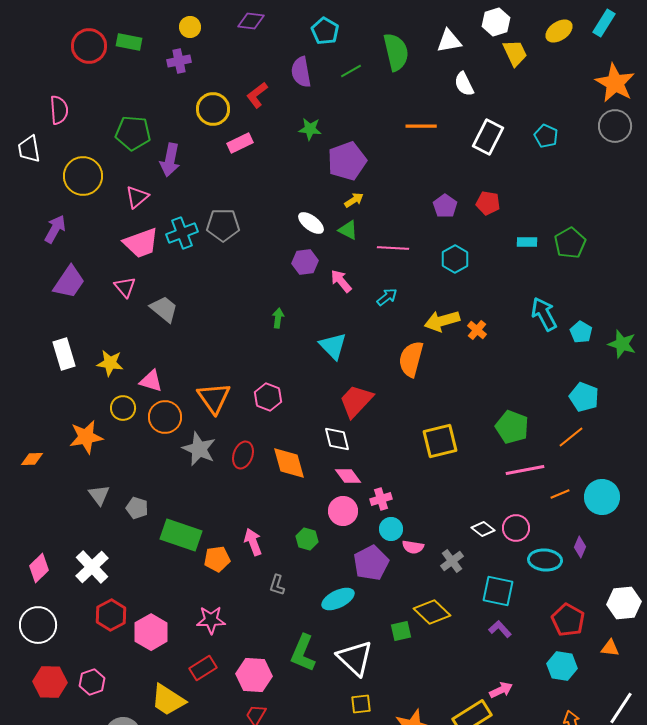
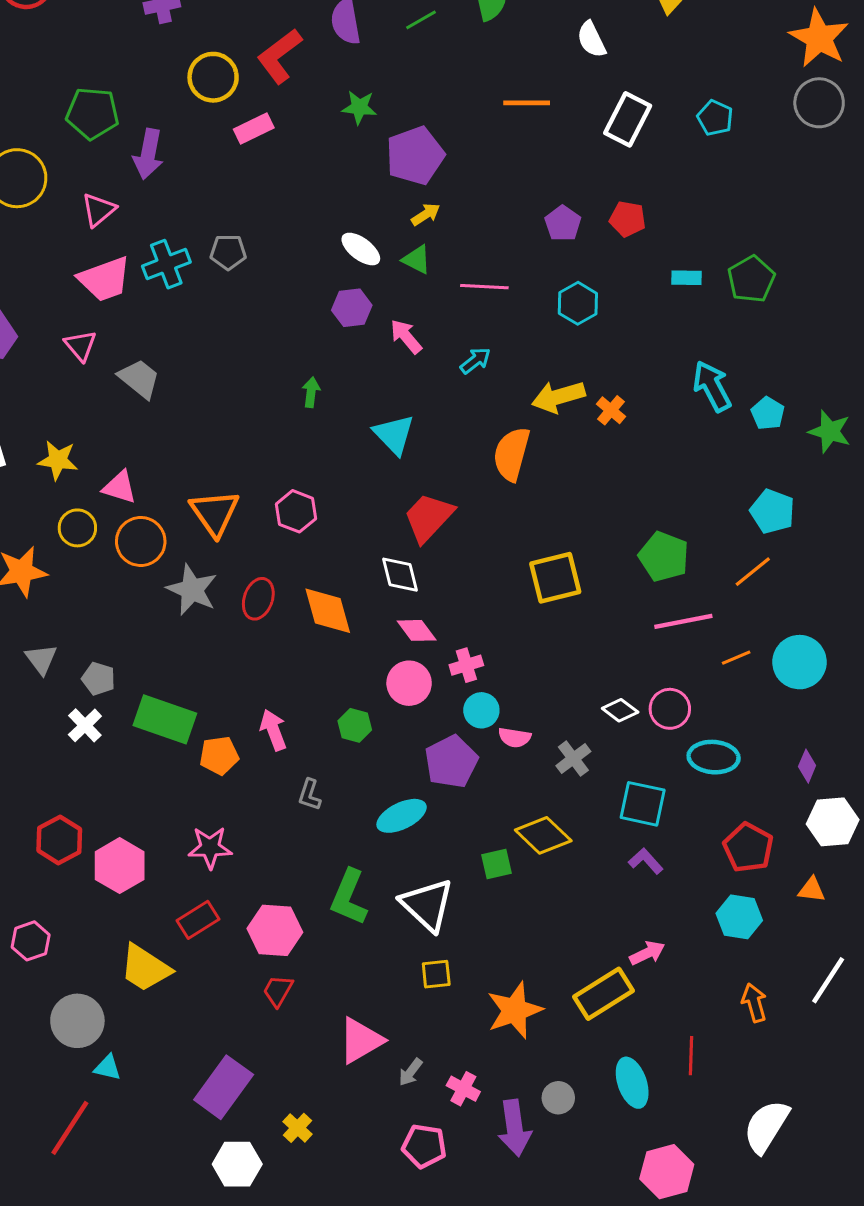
red L-shape: (257, 95) -> (279, 56), size x1.4
gray pentagon: (223, 225) -> (228, 252), size x0.7
purple diamond: (580, 547) -> (807, 766), moved
white cross: (92, 567) -> (85, 725), moved, size x0.7

